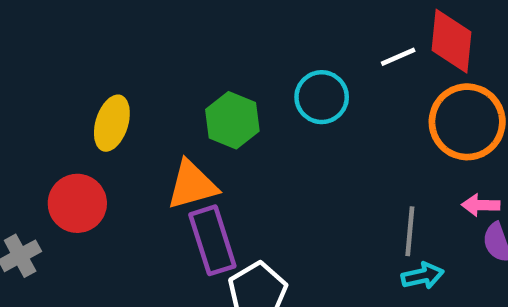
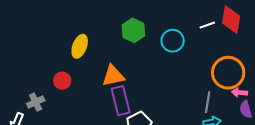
green hexagon: (232, 120) -> (133, 30), moved
orange circle: (467, 122) -> (228, 73), moved
red circle: (77, 203) -> (62, 81), size x0.7

